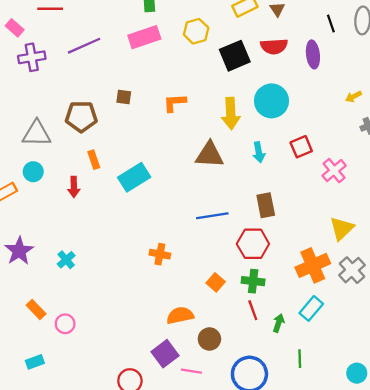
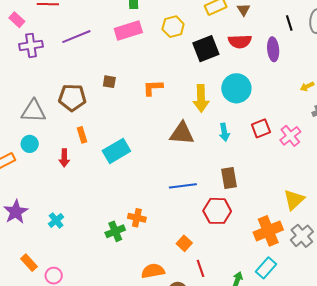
pink cross: (334, 171) -> (290, 136), moved
green cross: (253, 281) -> (115, 231), moved, turned -30
red line: (253, 310) -> (200, 268), moved

